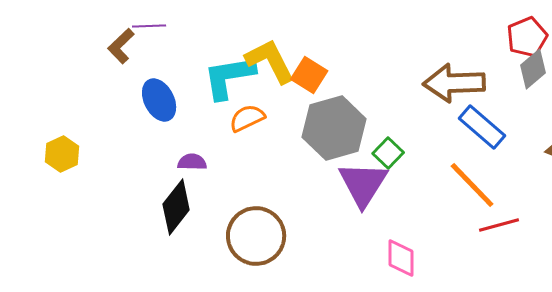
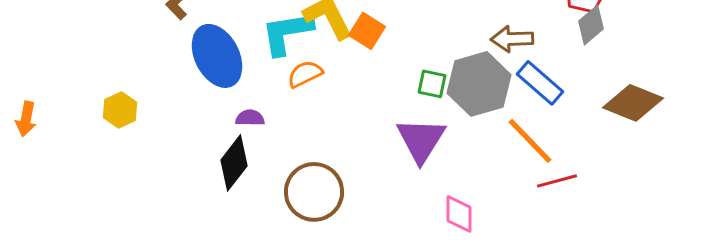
brown arrow: (454, 83) -> (512, 39), size x0.7
blue ellipse: (159, 100) -> (217, 56), size x1.5
gray hexagon: (334, 128) -> (479, 84), moved
green square: (388, 153) -> (432, 84), moved, turned -32

